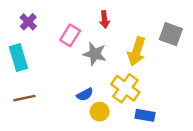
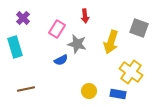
yellow cross: (125, 88) -> (131, 72), moved
blue semicircle: (85, 94) -> (61, 60), moved
brown line: (25, 98) -> (26, 89), moved
yellow circle: (100, 112) -> (89, 91), moved

